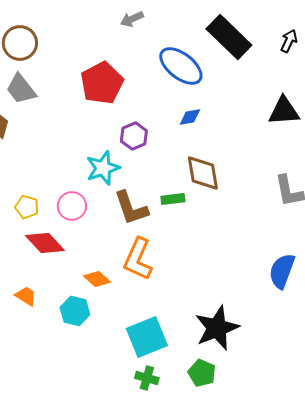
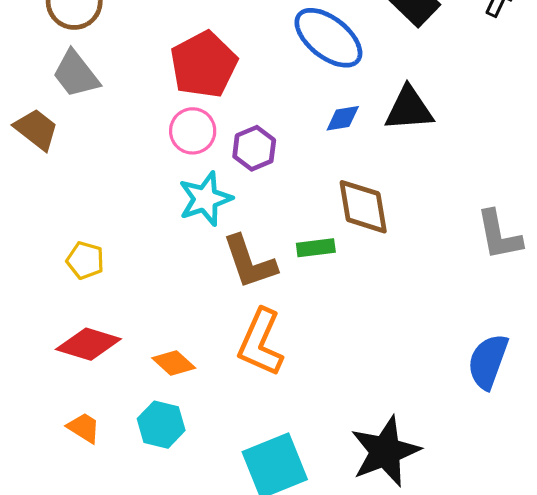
black triangle: (284, 111) -> (409, 109), moved
pink circle: (72, 206) -> (193, 131), moved
red diamond: (45, 243) -> (88, 344), moved, turned -30
orange diamond: (97, 279) -> (174, 363), moved
orange trapezoid: (26, 296) -> (84, 428), moved

